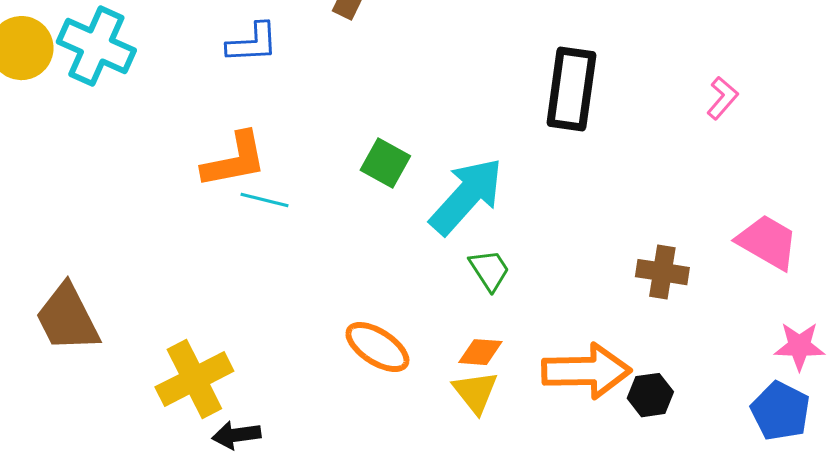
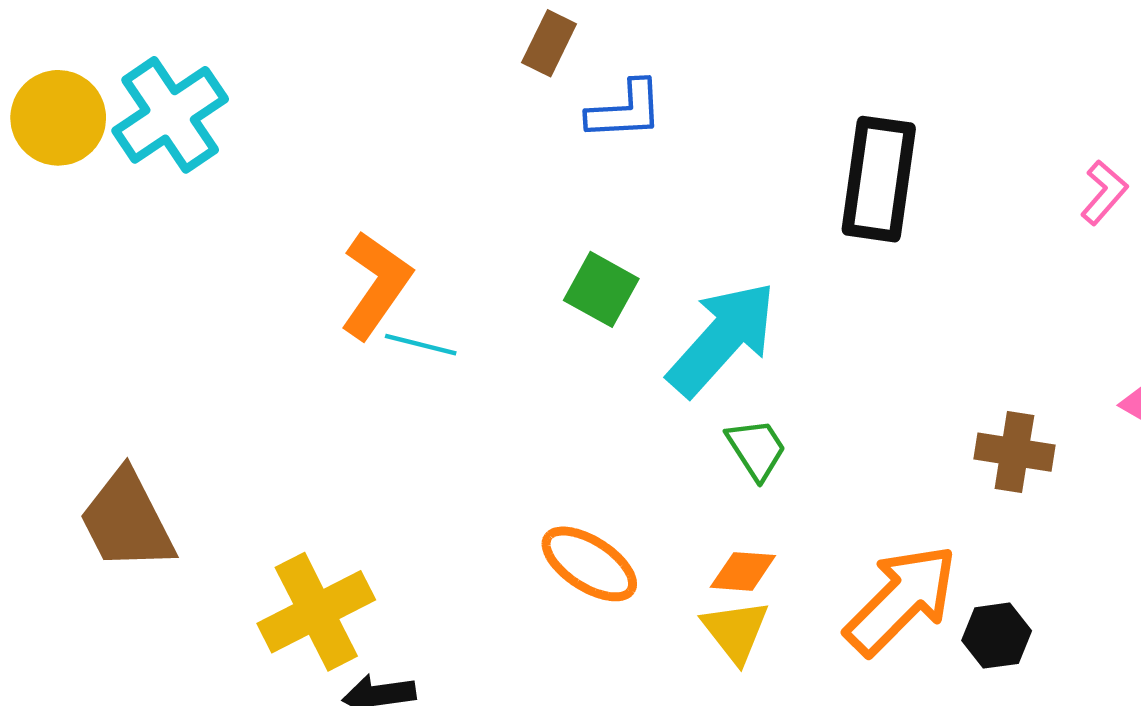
blue L-shape: (252, 43) -> (625, 110), moved
cyan cross: (96, 46) -> (170, 115), turned 32
orange L-shape: (234, 160) -> (376, 285), turned -44
orange arrow: (586, 371) -> (901, 600), turned -44

